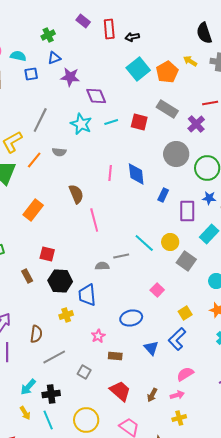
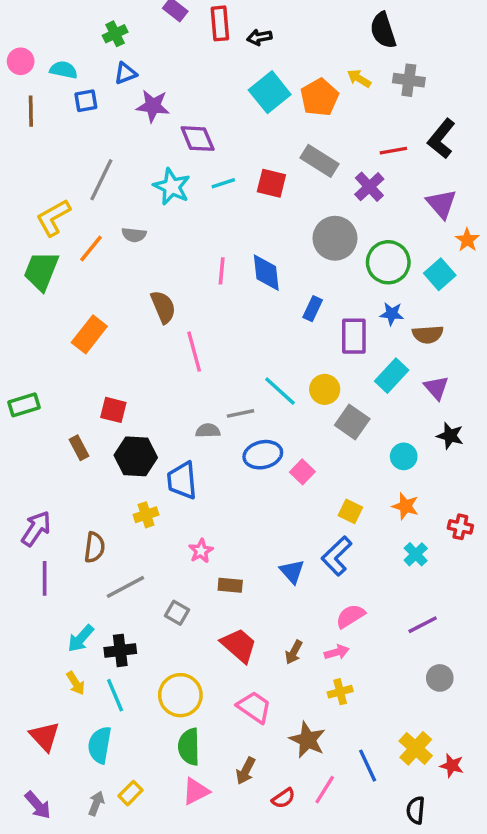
yellow square: (185, 313) -> (350, 511), turned -32
blue ellipse: (131, 318) -> (263, 455), moved

